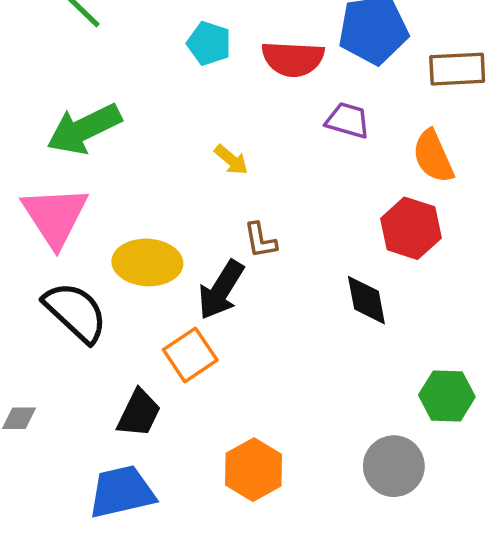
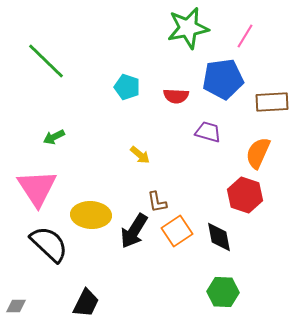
red semicircle: (293, 59) -> (176, 96), size x0.7
green arrow: (84, 129) -> (54, 137), size x0.5
orange semicircle: (433, 156) -> (258, 153), turned 48
orange square: (190, 355) -> (177, 231), moved
green hexagon: (447, 396) -> (223, 292), moved

